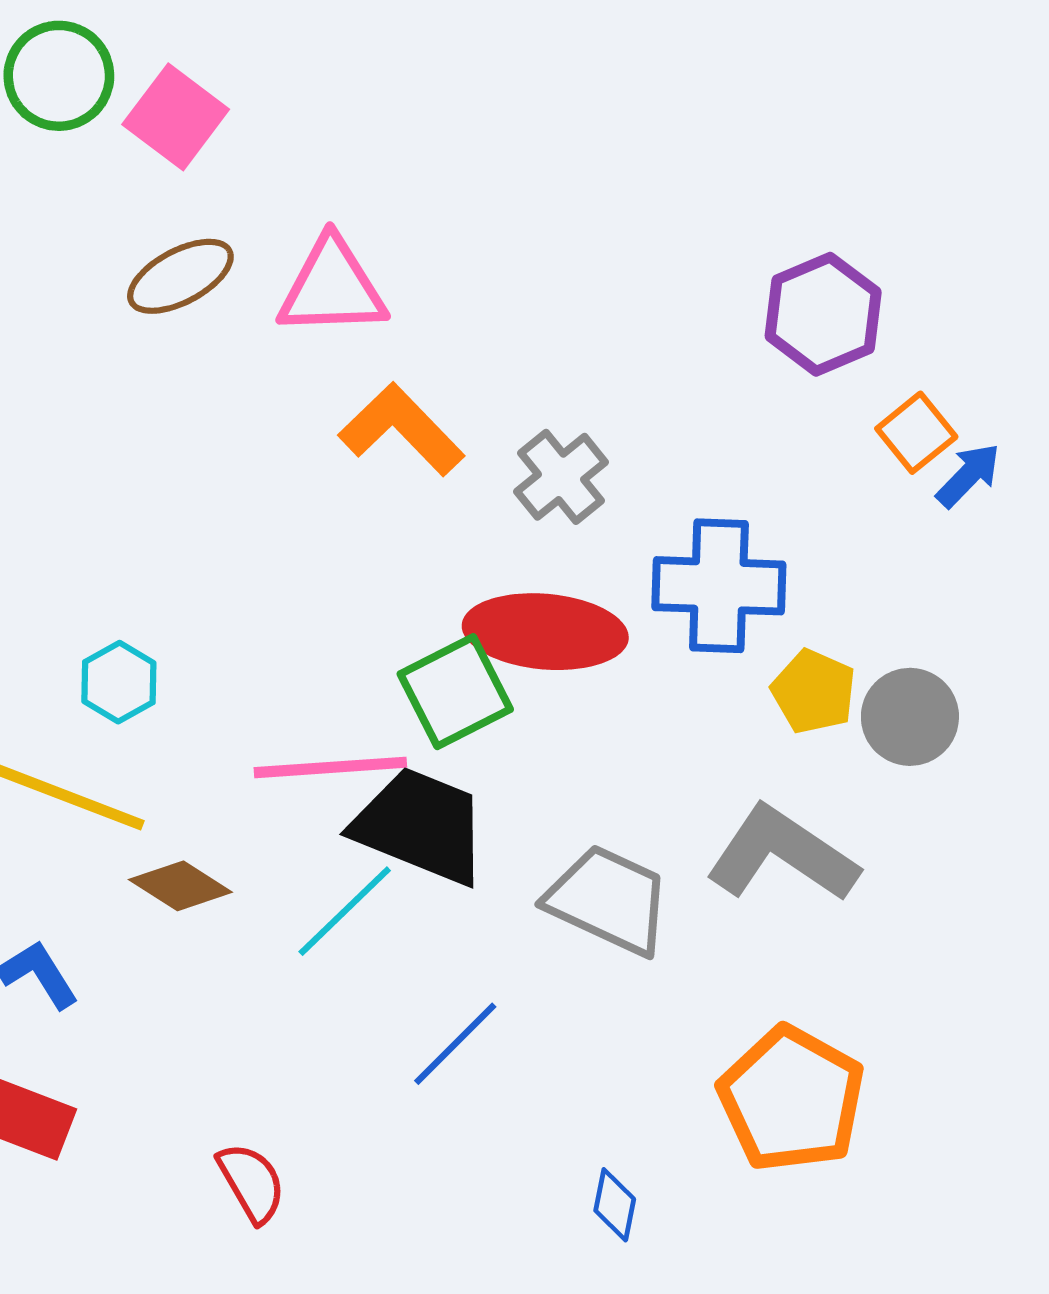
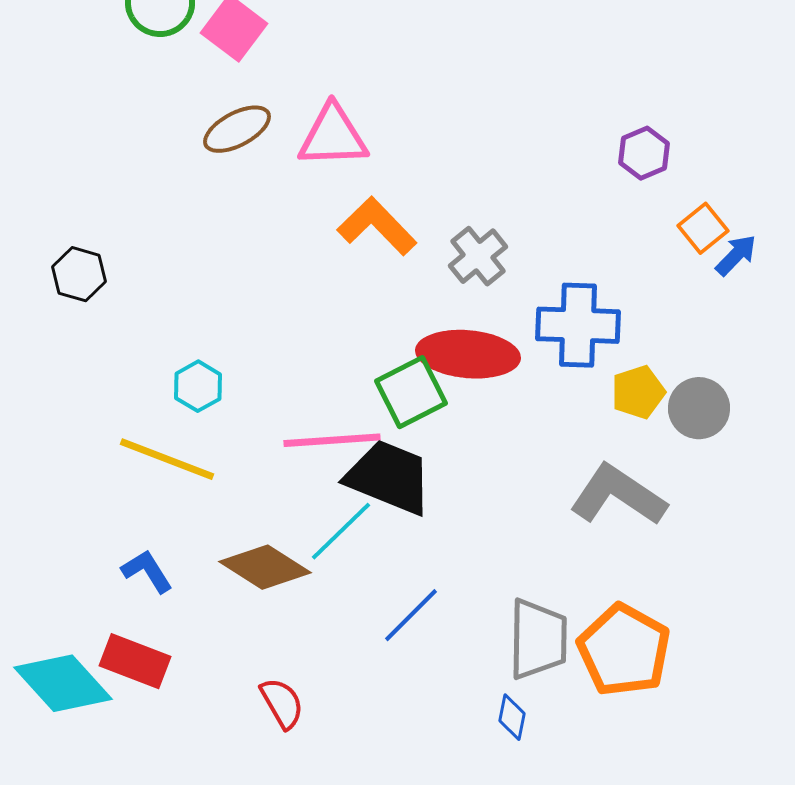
purple hexagon: (823, 314) -> (644, 153), size x0.7
yellow pentagon: (814, 692) -> (638, 392), turned 30
brown diamond: (180, 886) -> (265, 567), moved, size x1.4
gray trapezoid: (608, 900) -> (538, 639), moved, turned 66

